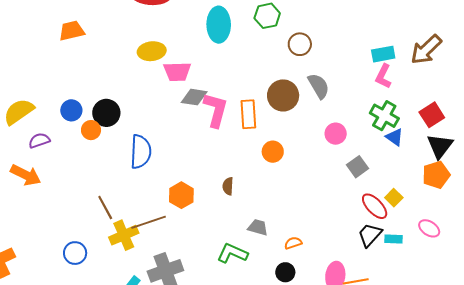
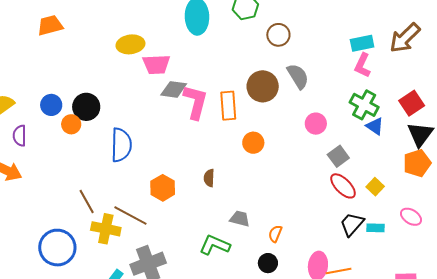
purple semicircle: (39, 140) -> (20, 136), turned -70
red ellipse: (375, 206) -> (343, 186), moved
brown line: (149, 222) -> (130, 215), turned 48
yellow cross: (124, 235) -> (106, 229), turned 36
orange semicircle: (293, 243) -> (275, 234), turned -48
blue circle: (75, 253) -> (57, 248), size x1.6

